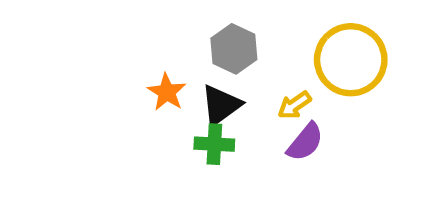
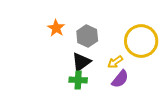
orange star: (167, 92) -> (56, 28), moved

